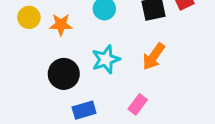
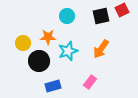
yellow circle: (29, 17) -> (23, 43), moved
orange star: (61, 25) -> (48, 37), moved

